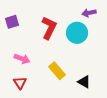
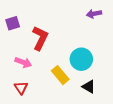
red L-shape: (49, 28) -> (40, 38), moved
cyan circle: (77, 33) -> (81, 59), moved

